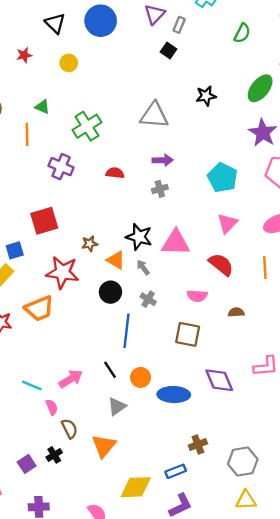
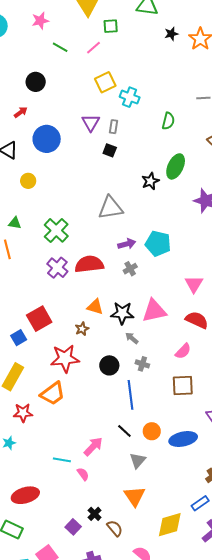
green ellipse: (260, 88) -> (176, 166), moved
purple cross: (61, 167) -> (57, 268), moved, turned 30
red semicircle: (115, 173) -> (89, 264), size x1.8
cyan pentagon: (222, 178) -> (158, 244), moved
blue square: (15, 250) -> (19, 338), moved
orange triangle: (116, 260) -> (95, 307), moved
pink semicircle: (197, 296) -> (183, 351), turned -36
brown semicircle: (69, 429) -> (115, 528), moved

